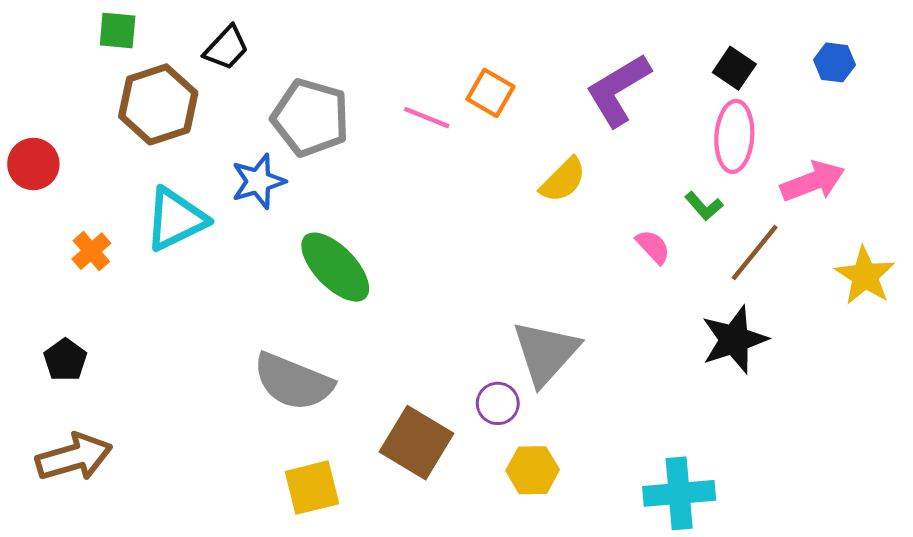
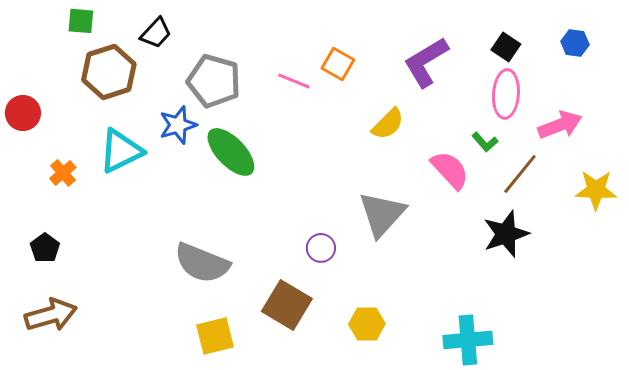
pink semicircle: (653, 247) -> (450, 170), size x1.6
green ellipse: (335, 267) -> (231, 152), moved
yellow star: (865, 276) -> (596, 190), turned -30
gray triangle: (546, 353) -> (382, 214), moved
purple circle: (498, 403) -> (321, 248), moved

